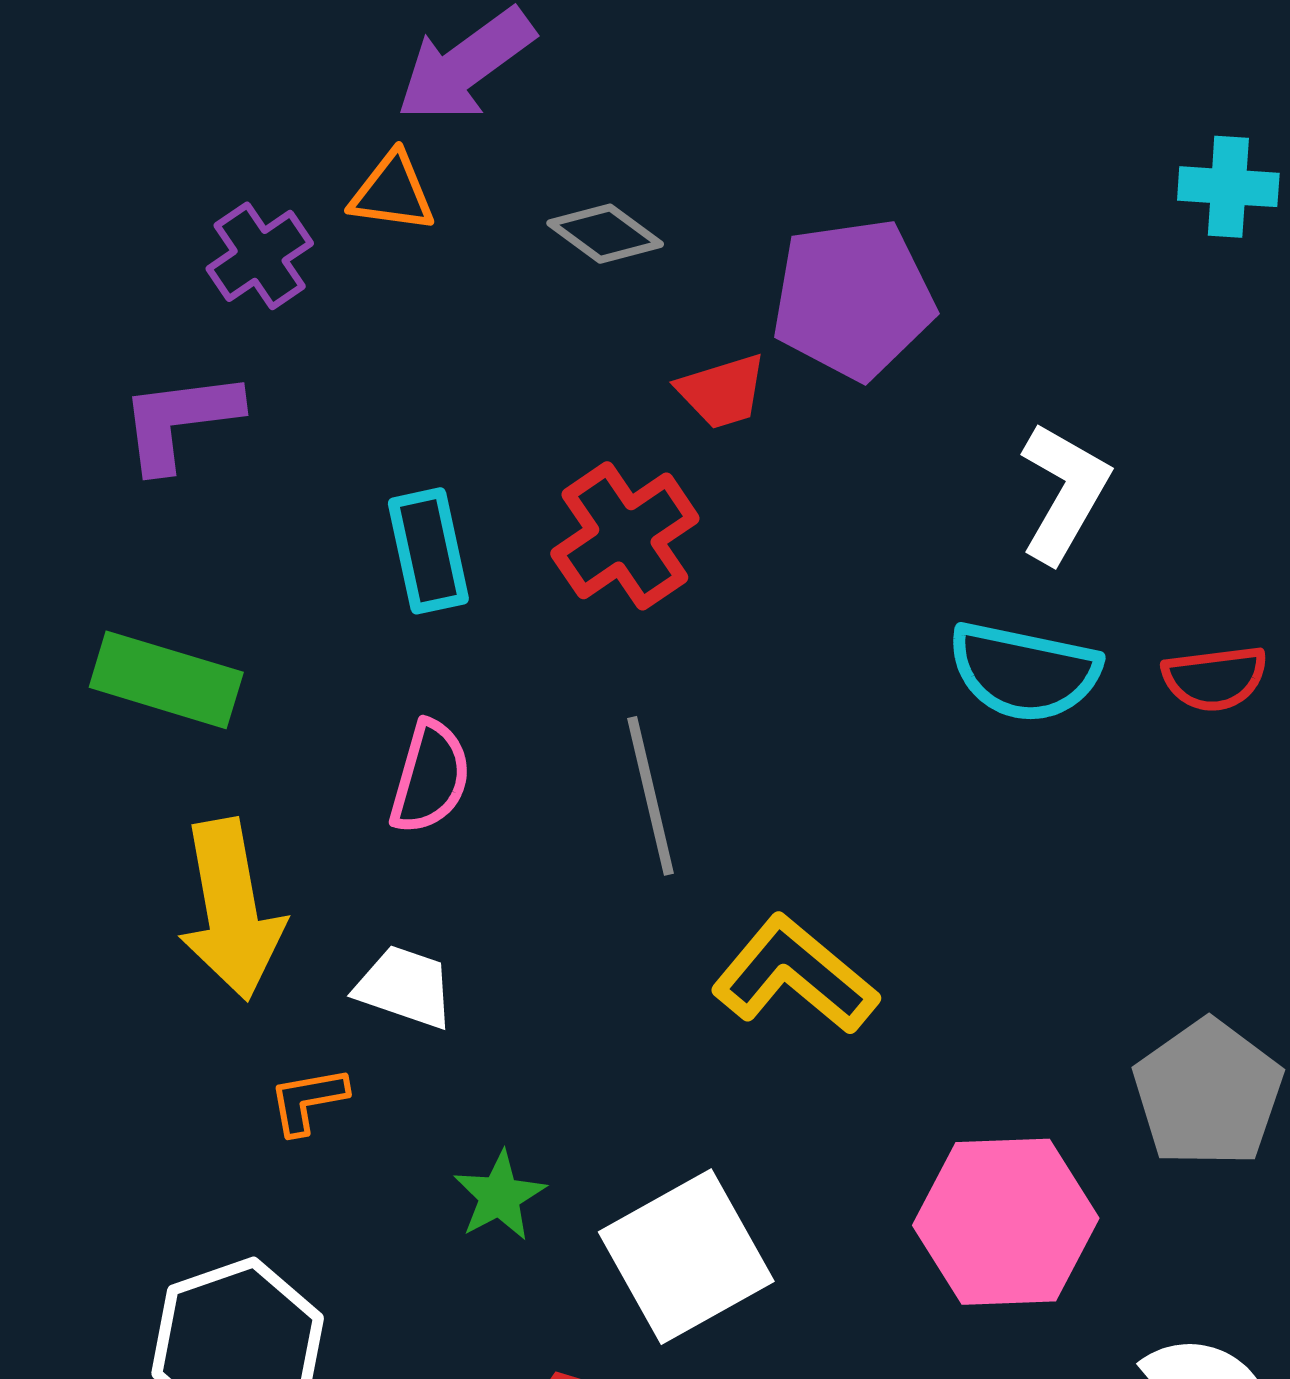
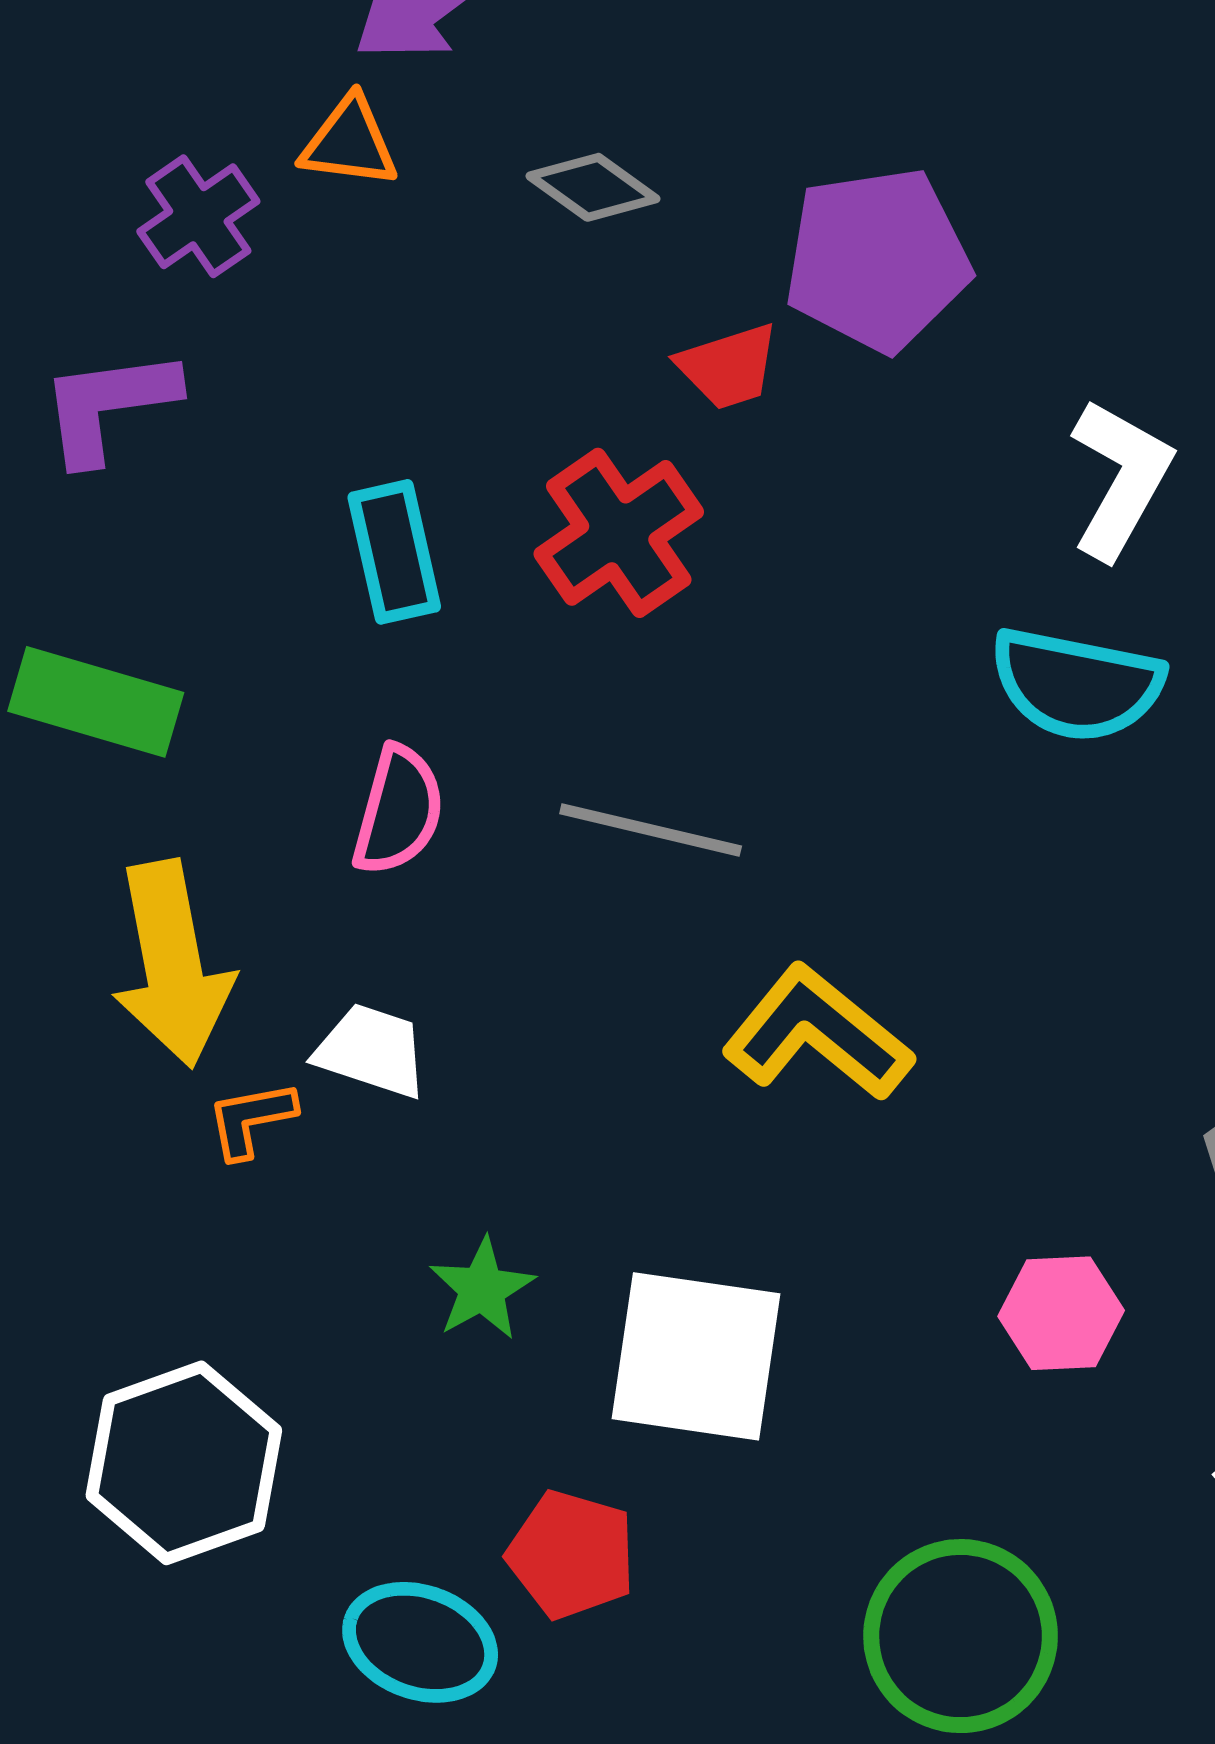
gray line: (650, 796) -> (651, 830), turned -63
orange L-shape: (308, 1101) -> (251, 1119), moved
pink hexagon: (1006, 1222) -> (1061, 1313), size x0.6
white square: (686, 1257) -> (696, 1356), turned 38

